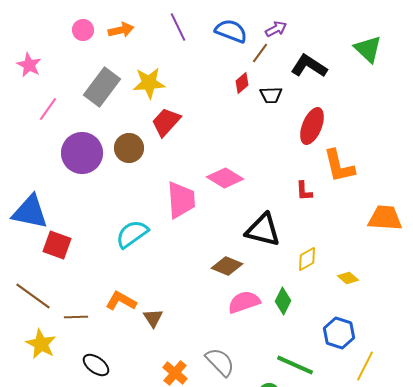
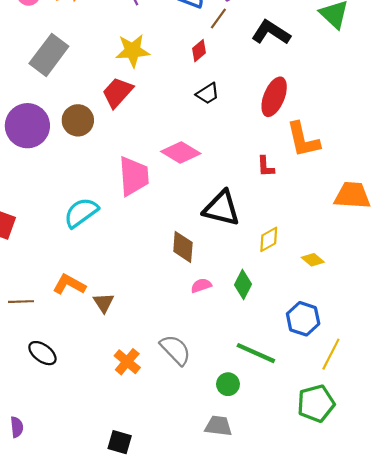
yellow star: (149, 83) -> (133, 51), moved
black trapezoid: (271, 95) -> (208, 94), moved, turned -30
brown diamond: (227, 266) -> (183, 247), turned 72
pink semicircle: (244, 302) -> (201, 286), size x0.6

